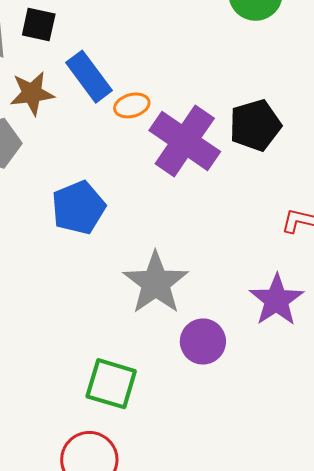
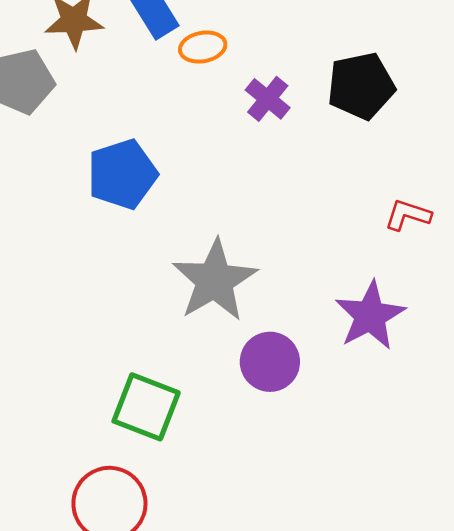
purple cross: (185, 141) -> (268, 99), size x0.5

